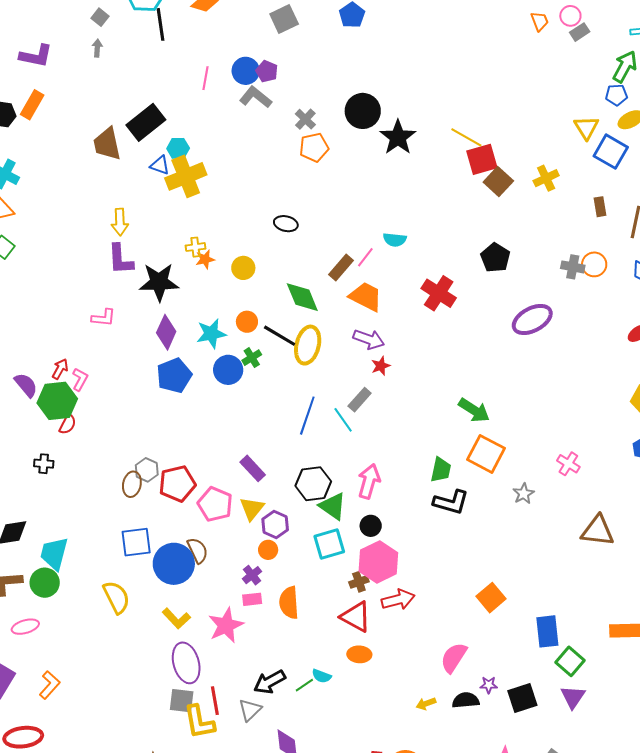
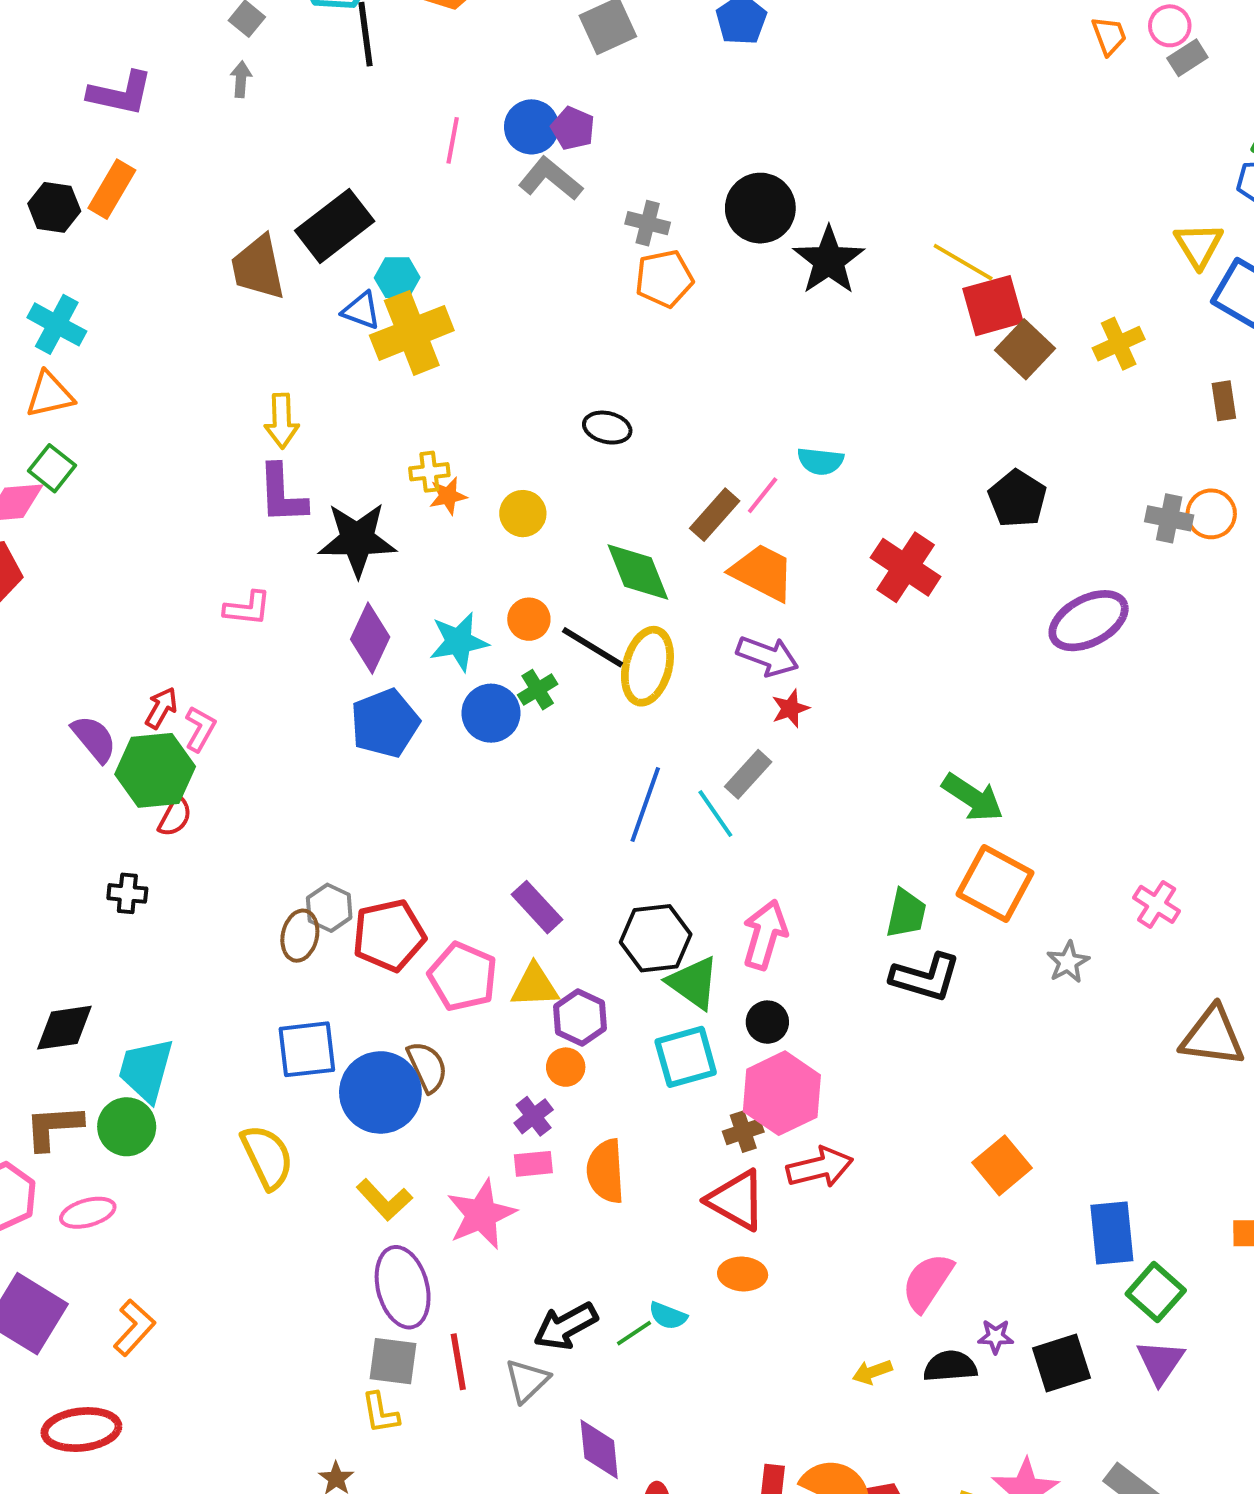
gray cross: (305, 119) -> (648, 223), turned -30
yellow triangle: (252, 509) -> (535, 986), turned 48
yellow L-shape: (199, 722) -> (380, 1413), moved, size x0.6

